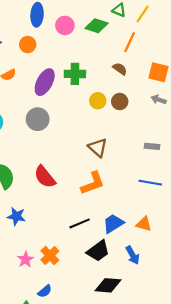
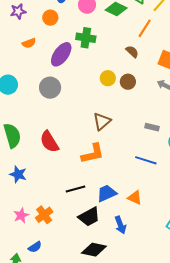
green cross: (75, 74) -> (86, 38), moved
brown triangle: (98, 148) -> (102, 121), turned 30

